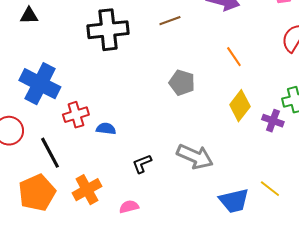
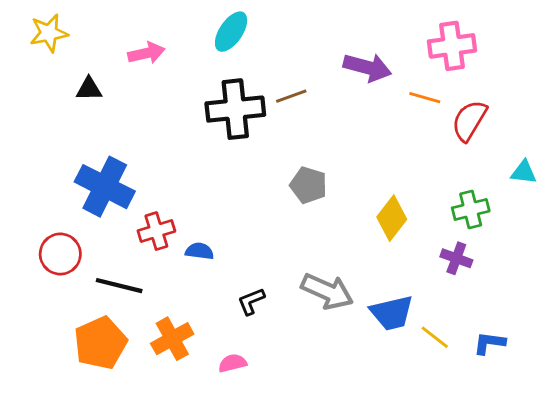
black cross: (108, 30) -> (235, 109), moved
orange line: (234, 57) -> (425, 98), moved, turned -40
purple cross: (273, 121) -> (456, 258), moved
black line: (50, 153) -> (119, 286), turned -48
blue trapezoid: (234, 201) -> (392, 313), moved

